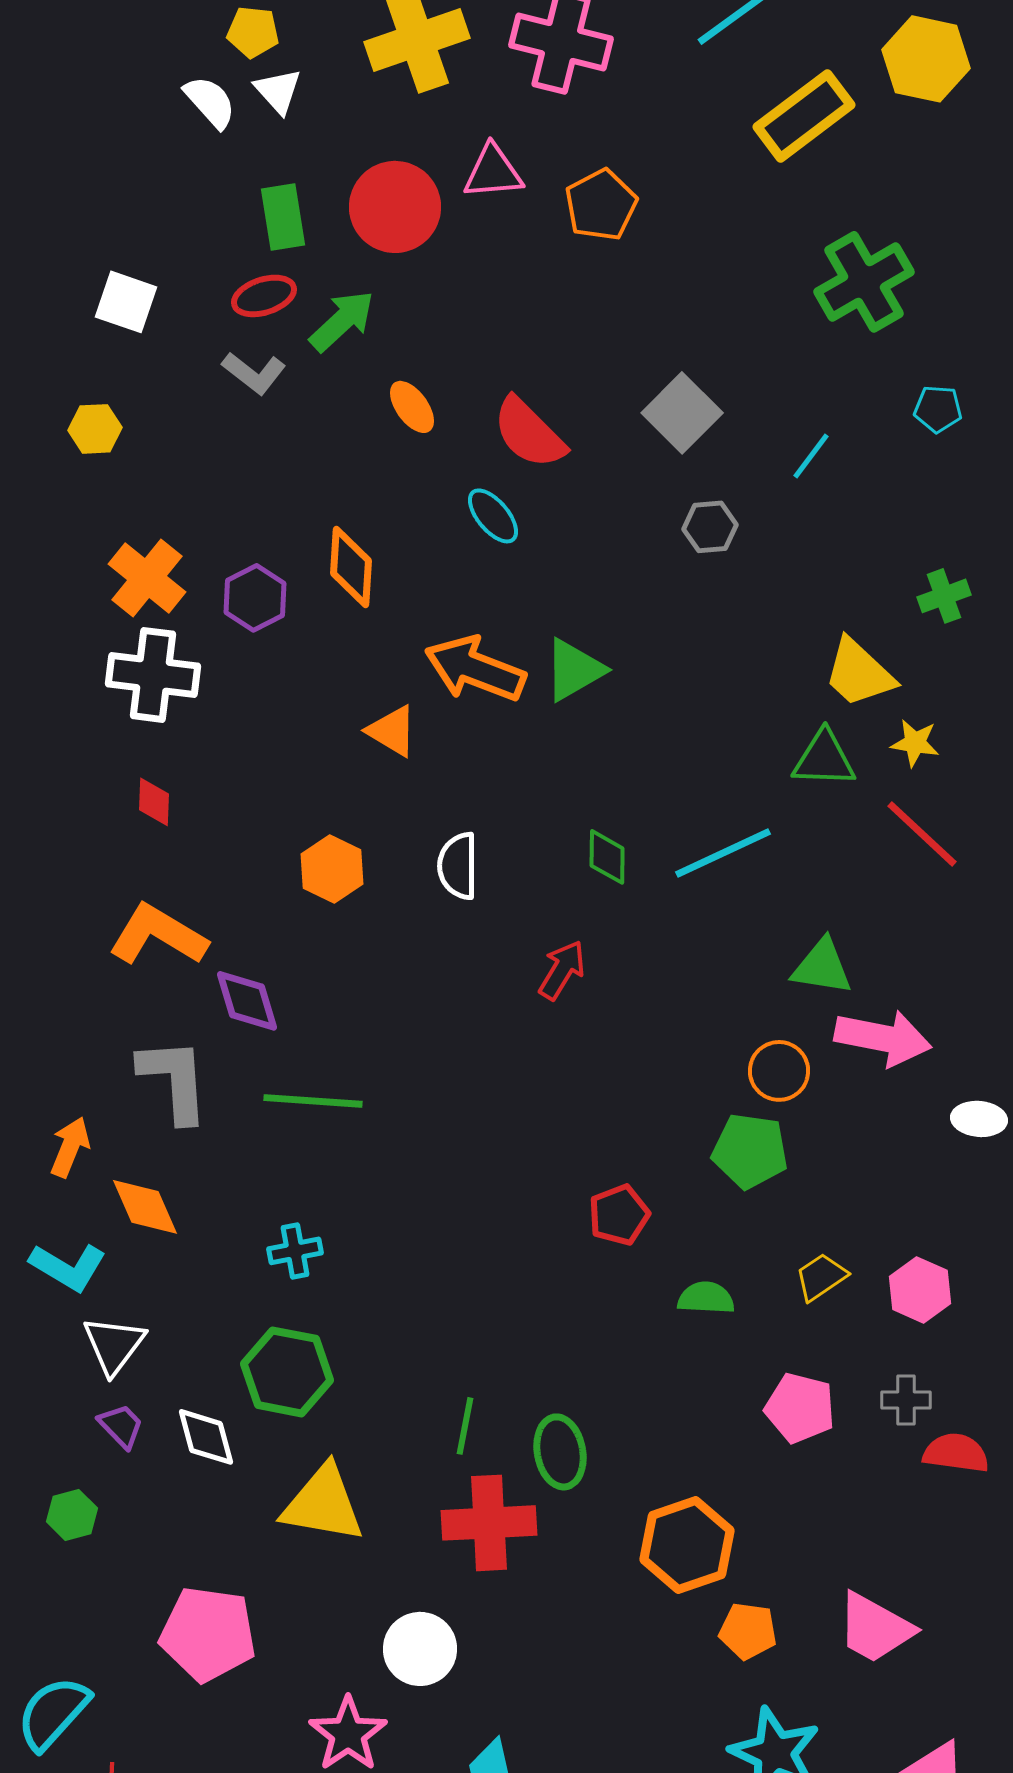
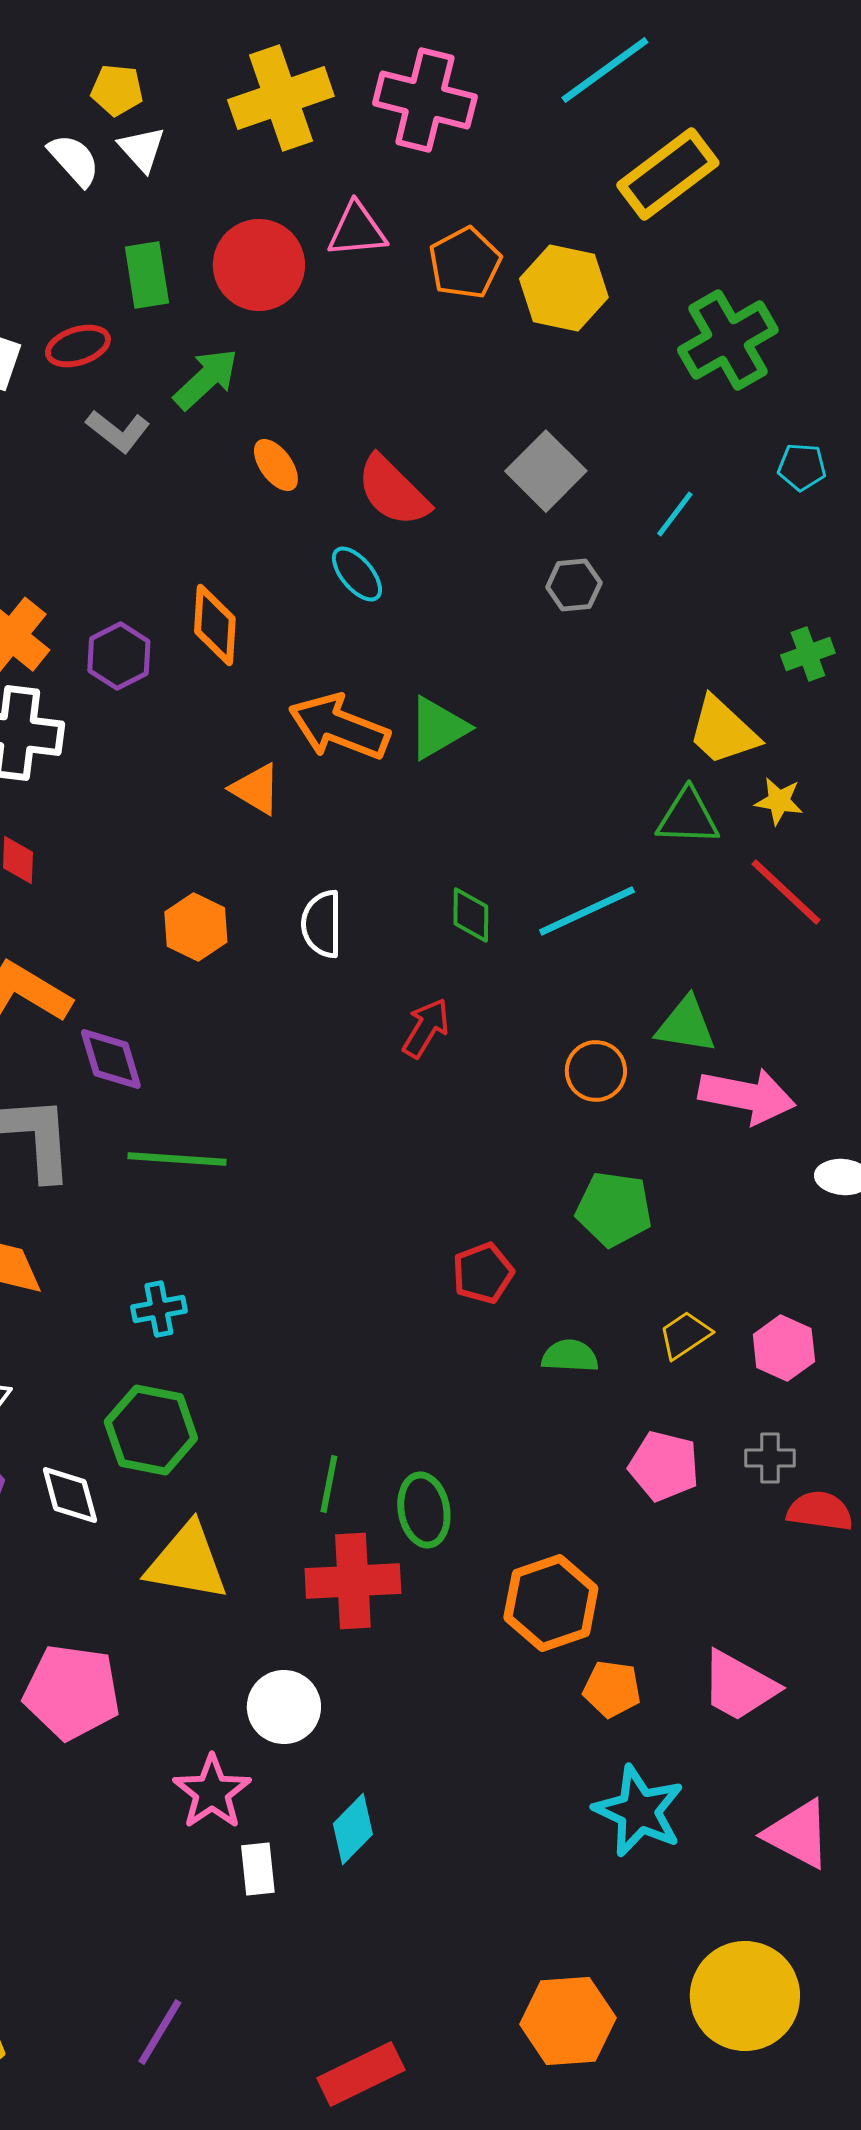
yellow hexagon: (926, 59) -> (564, 288), moved
red ellipse: (264, 296) -> (78, 346), moved
orange circle: (779, 1071) -> (596, 1071), moved

